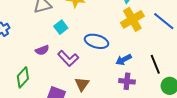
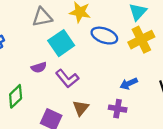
cyan square: (61, 27) -> (61, 43), size x1.6
blue ellipse: (97, 41) -> (104, 36), moved
purple cross: (127, 81) -> (118, 109), moved

